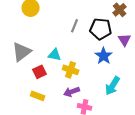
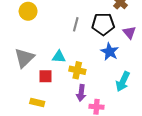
red square: (40, 72) -> (46, 76), turned 32
purple arrow: (72, 92) -> (81, 93), turned -56
yellow rectangle: (38, 96) -> (37, 103), moved

